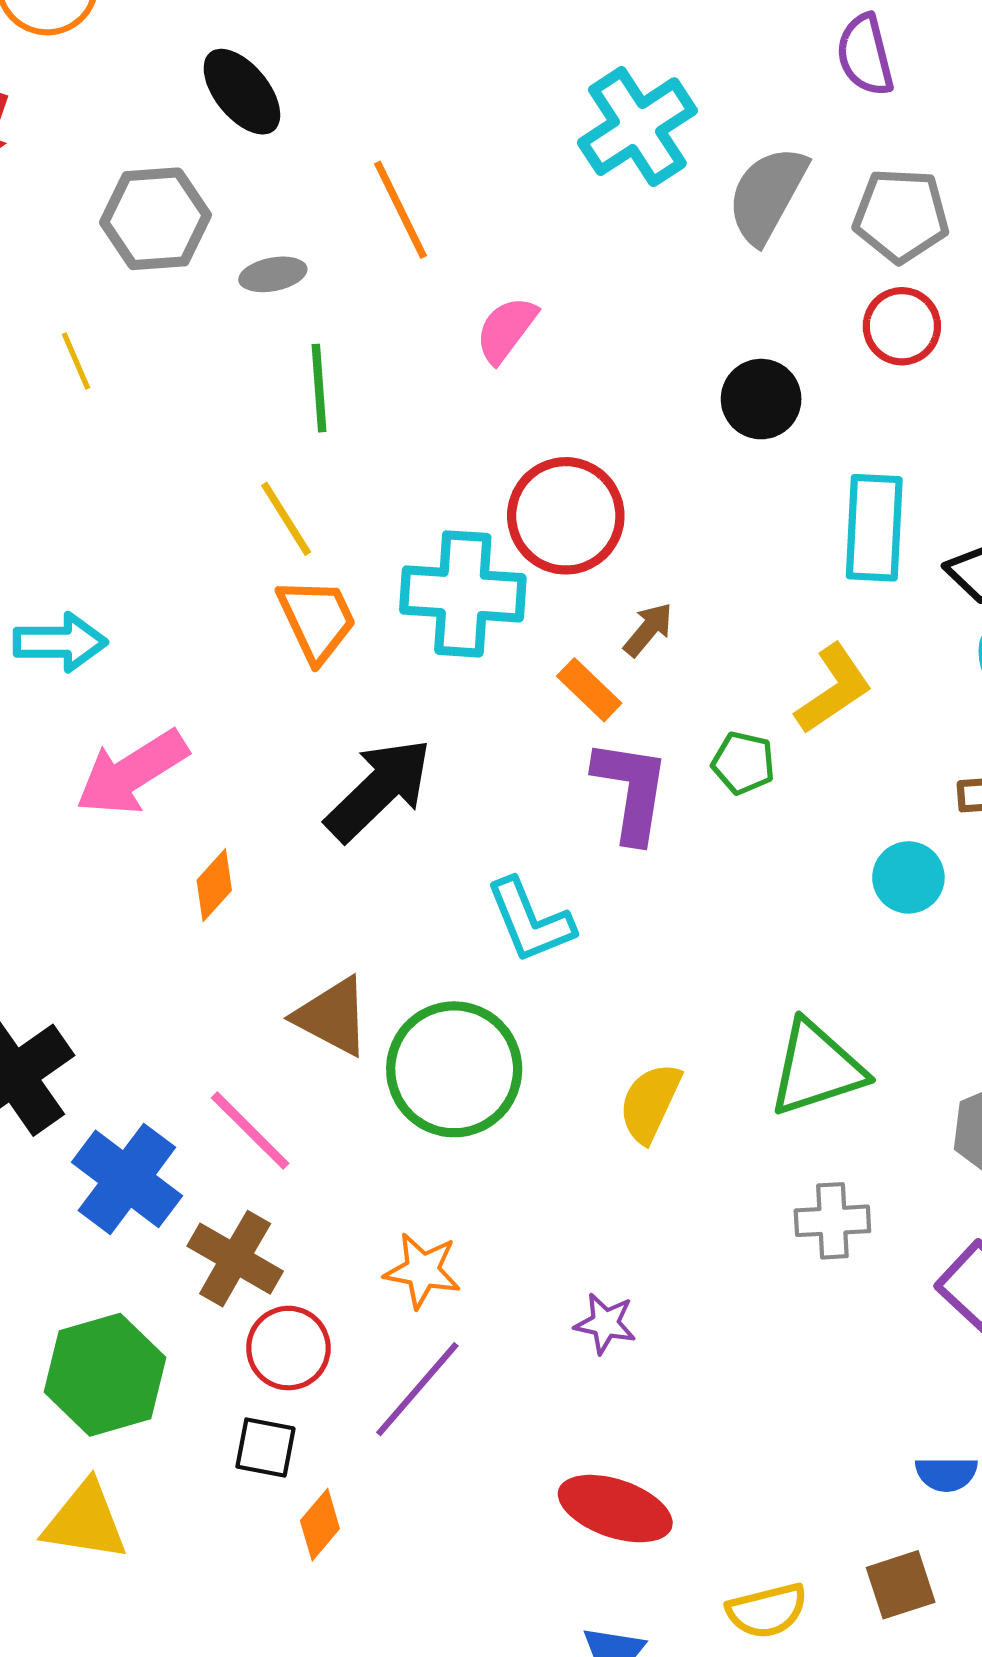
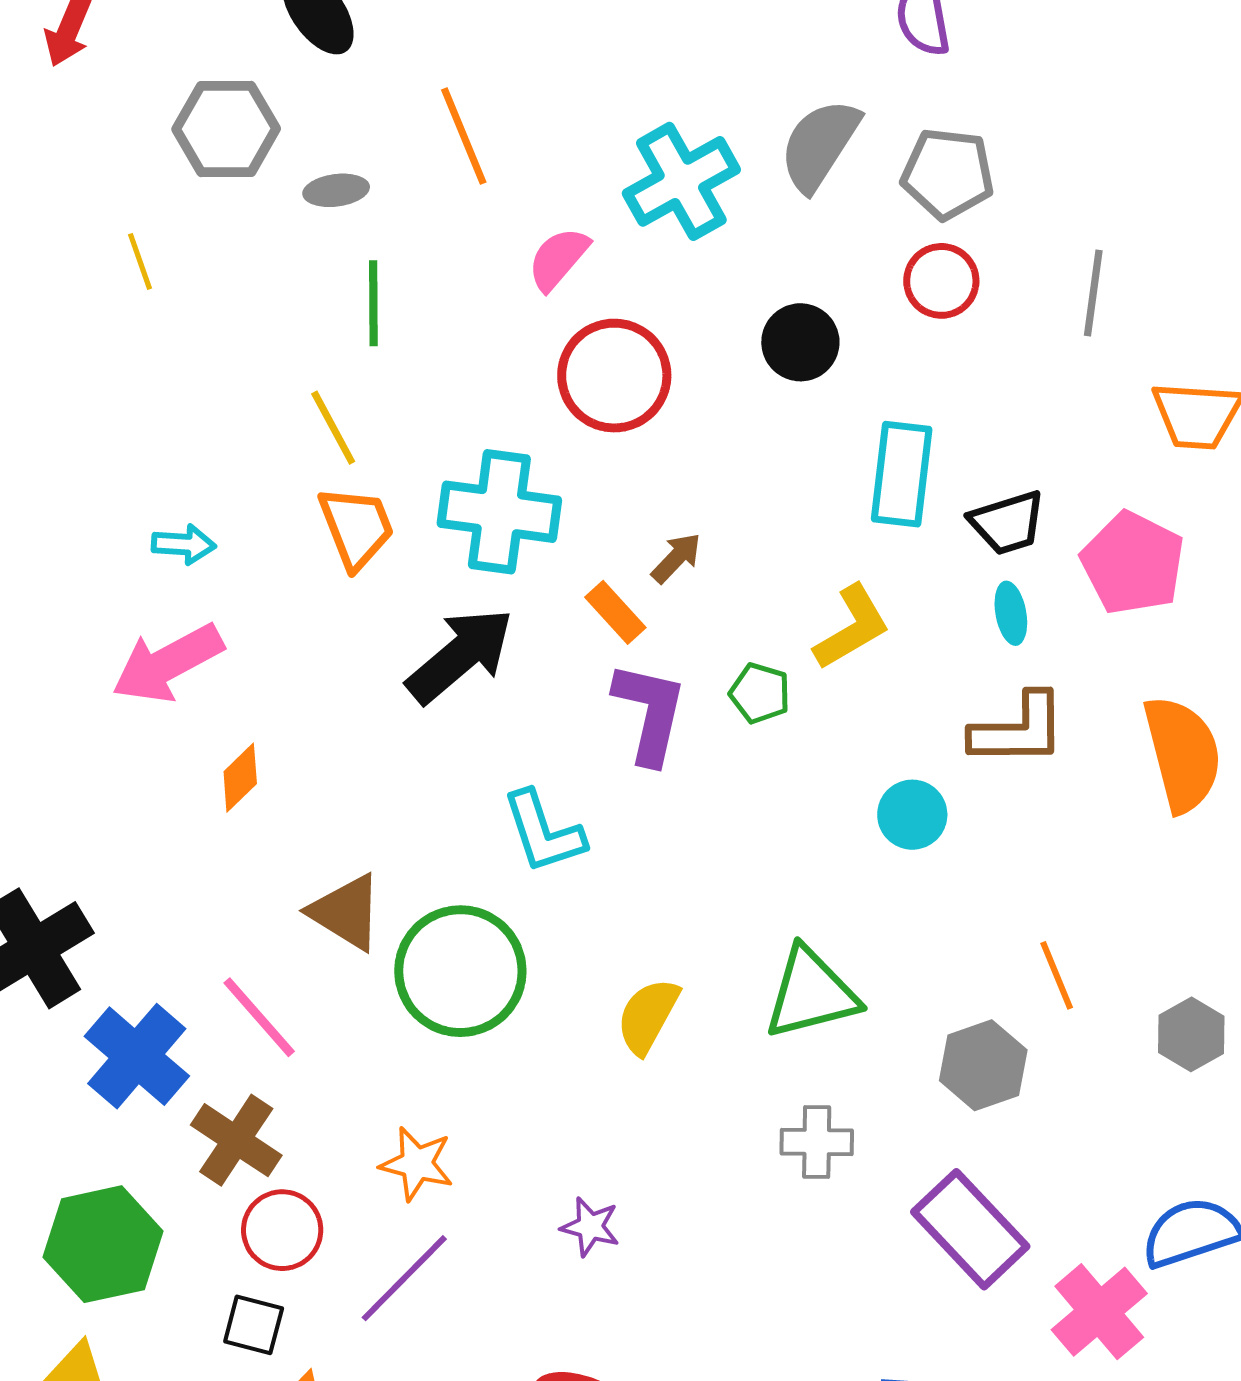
cyan cross: (637, 127) -> (681, 181), moved
red circle: (566, 516) -> (614, 376), moved
cyan arrow: (60, 642) -> (184, 544), moved, size x0.7
black arrow: (379, 790) -> (460, 655), moved

